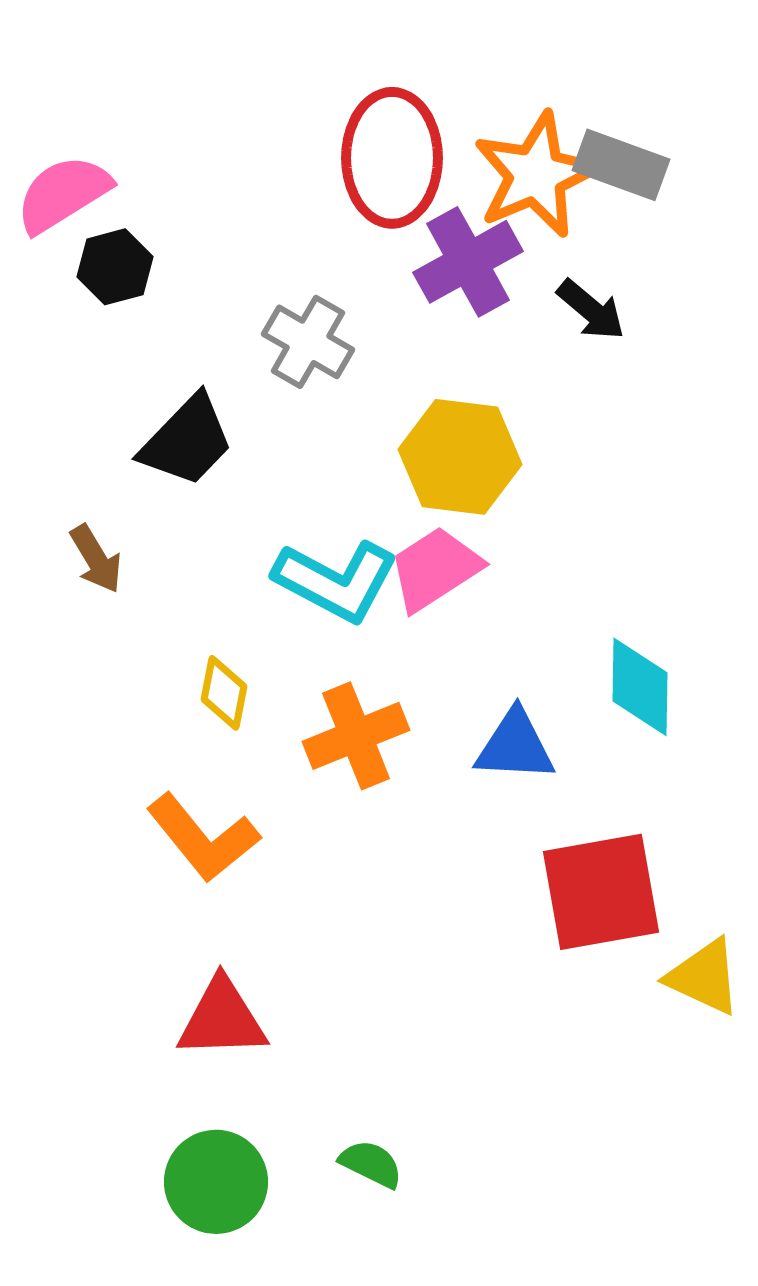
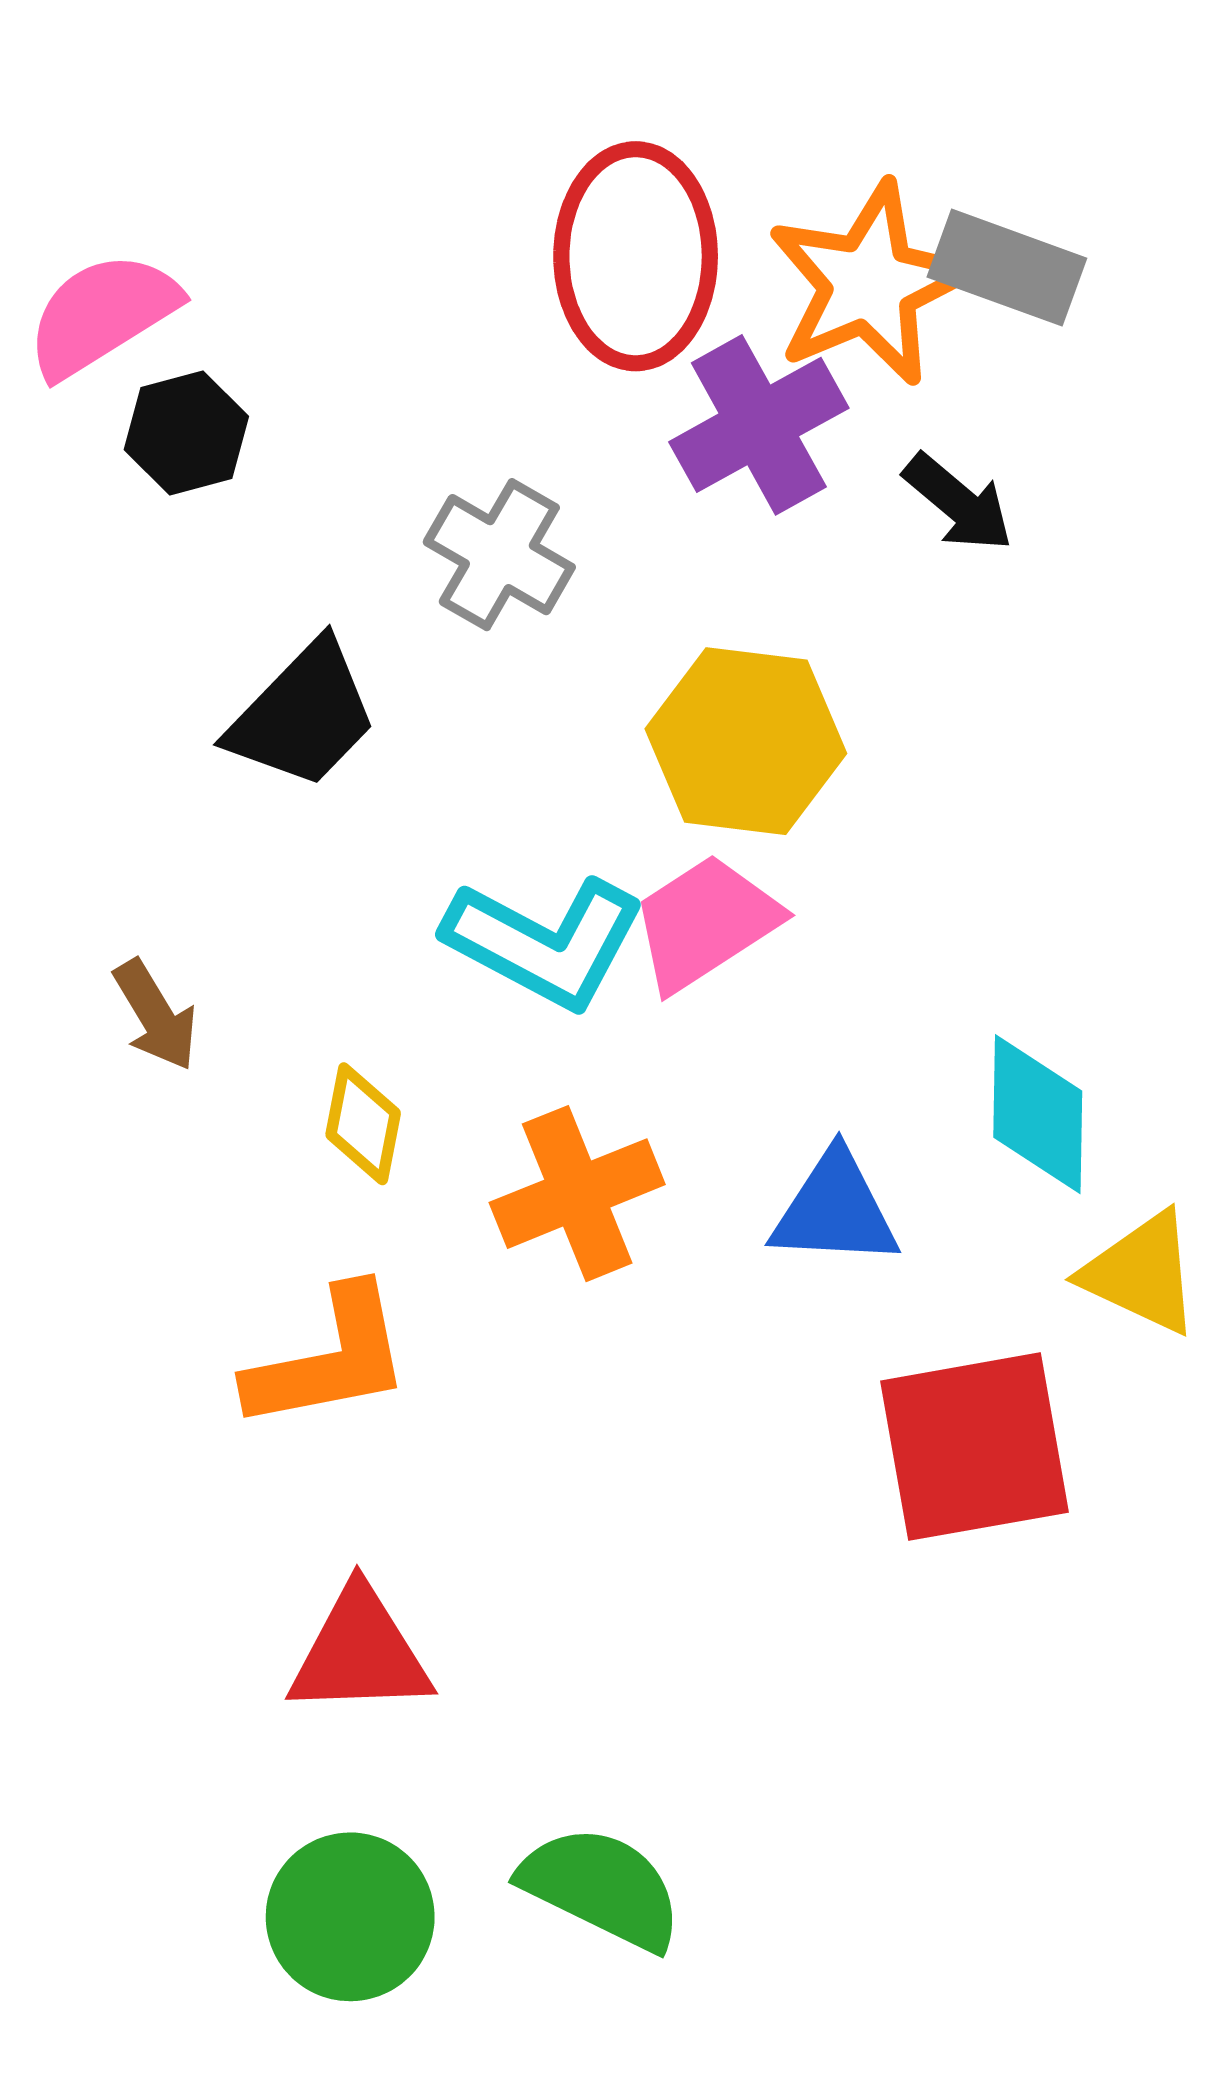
brown arrow: (96, 559) -> (156, 1015), moved
orange L-shape: (203, 838) -> (329, 1359), turned -62
yellow triangle: (704, 977) -> (1142, 1273), moved
green semicircle: (371, 1164) -> (602, 1888), size x1.6

